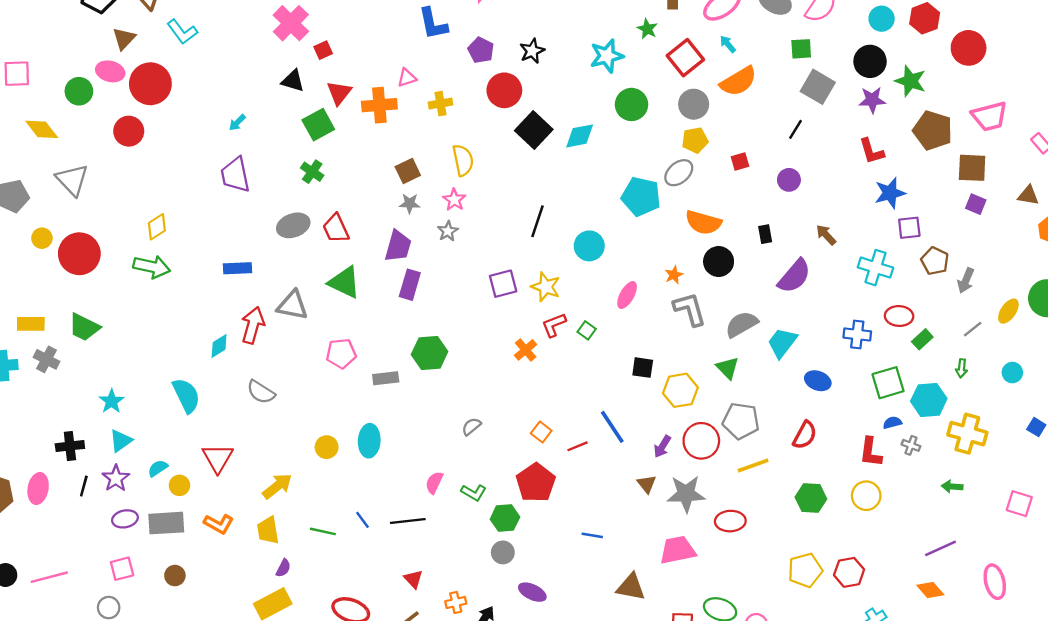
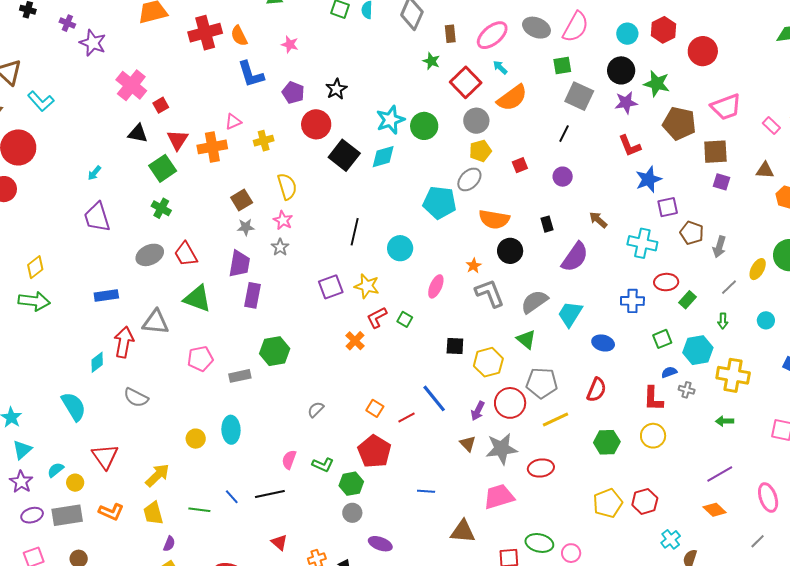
cyan star: (607, 56) -> (390, 120), moved
green square: (888, 383) -> (662, 339), size x0.7

